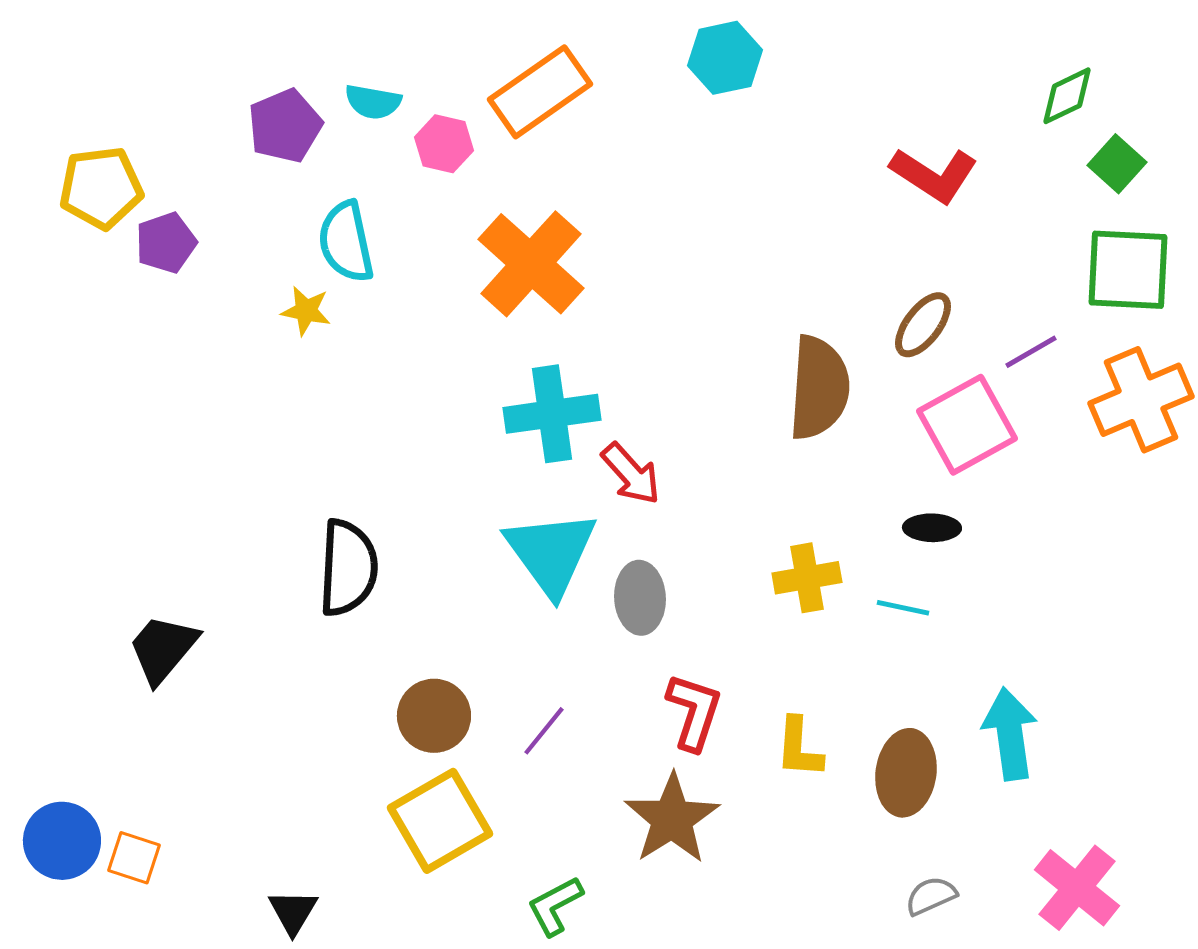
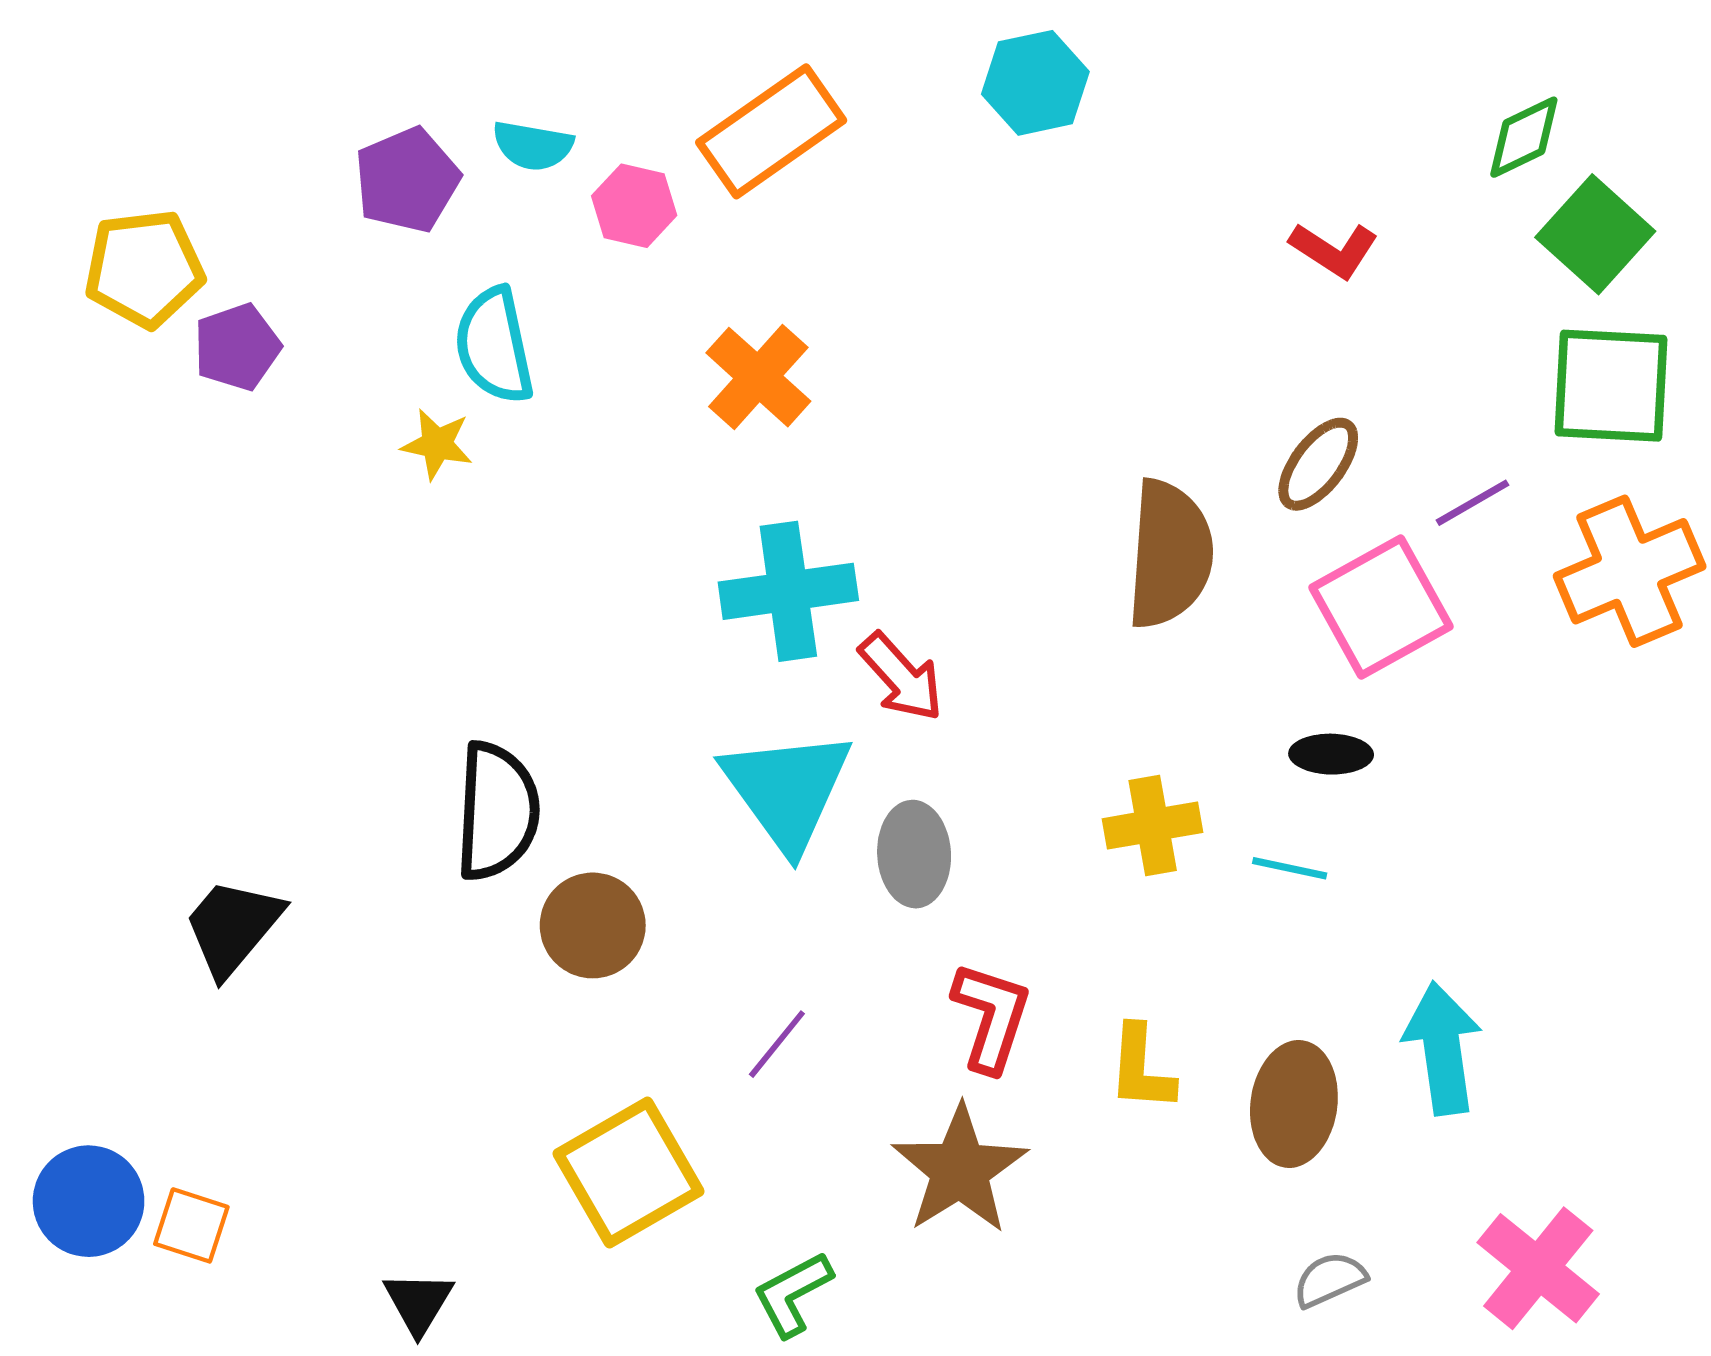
green square: (1117, 164) -> (1595, 234), size x1.4
red L-shape: (934, 175) -> (1334, 250), size x0.7
orange cross: (531, 264) -> (758, 377), size x0.7
brown circle: (434, 716) -> (593, 925), moved

